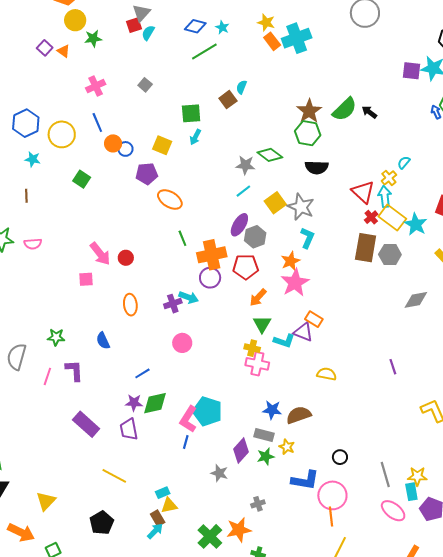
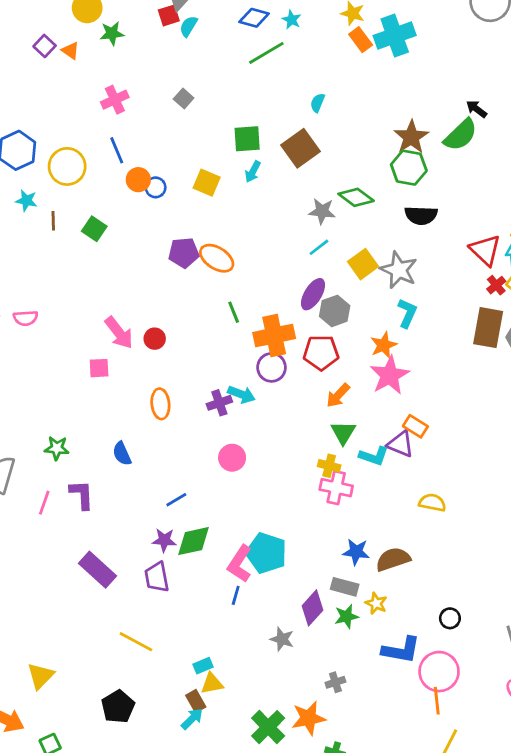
brown square: (228, 100) -> (301, 148), moved, size x1.5
black arrow: (369, 112) -> (476, 109), moved
purple pentagon: (147, 174) -> (184, 253), moved
brown line: (26, 196) -> (53, 221), moved

